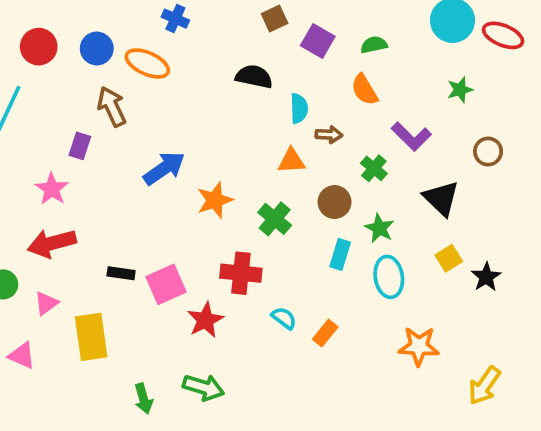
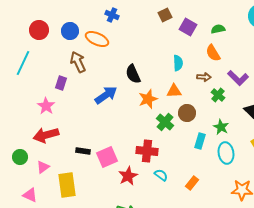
black semicircle: (254, 77) -> (133, 74), moved, turned -126
brown arrow: (329, 135) -> (204, 77), moved
orange star: (215, 200) -> (148, 99), moved
brown circle: (335, 202) -> (187, 113), moved
cyan semicircle: (284, 318) -> (161, 175), moved

